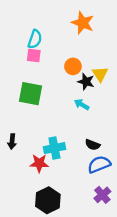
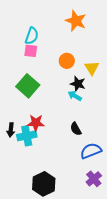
black star: (86, 82) -> (78, 84), moved
green square: (30, 94) -> (28, 86), turned 30
black semicircle: (93, 145) -> (76, 129), moved, turned 40
cyan cross: (54, 148) -> (27, 136), moved
red star: (39, 163) -> (36, 123), moved

